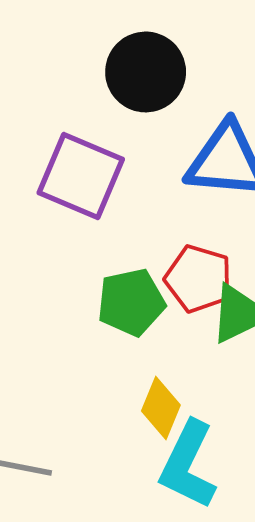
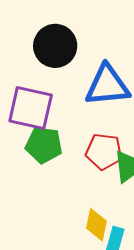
green pentagon: (131, 302) -> (44, 145), moved, turned 30

